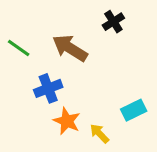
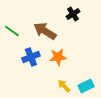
cyan rectangle: (134, 110) -> (86, 86), moved
orange star: (67, 121) -> (58, 57), moved, turned -30

